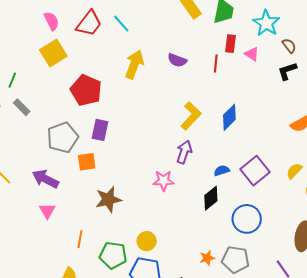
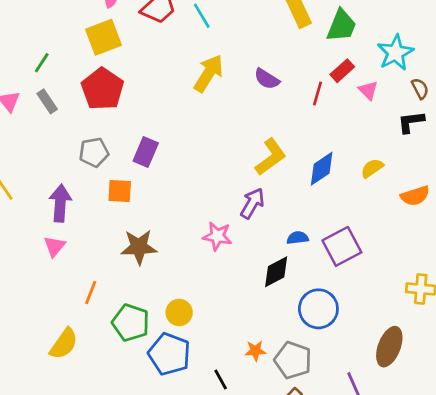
red rectangle: (231, 44) -> (342, 71), turned 30
red pentagon: (86, 90) -> (103, 89), moved
gray pentagon: (63, 137) -> (94, 152), size x0.7
yellow semicircle: (294, 171) -> (372, 168), moved
purple arrow: (45, 179) -> (60, 203), turned 56

